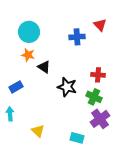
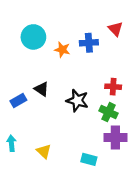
orange star: (28, 55) -> (62, 50), moved
black triangle: (44, 67) -> (42, 89), moved
cyan arrow: (10, 114) -> (11, 143), moved
purple cross: (100, 119) -> (115, 137), turned 36

